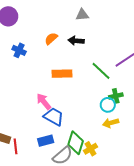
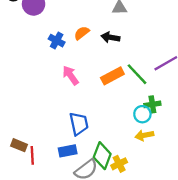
blue cross: (19, 50) -> (57, 41), moved
orange rectangle: (62, 74) -> (112, 76), moved, turned -30
pink arrow: (44, 102) -> (71, 75), moved
blue trapezoid: (54, 117) -> (79, 124), turned 45

